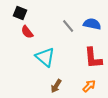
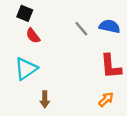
cyan triangle: (45, 57) -> (26, 69), moved, turned 45
brown arrow: (56, 86) -> (45, 99), moved, turned -32

